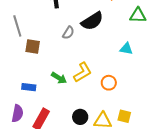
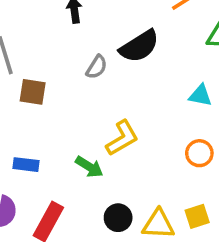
green arrow: (59, 78) -> (89, 167), moved
orange circle: (109, 83) -> (199, 153), moved
yellow square: (124, 116) -> (197, 216), turned -32

